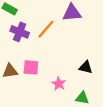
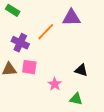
purple cross: (20, 32) -> (20, 43), moved

